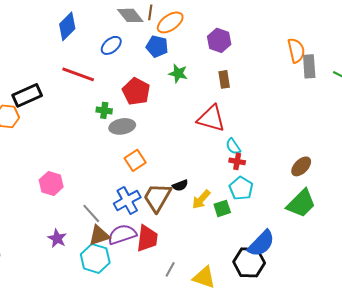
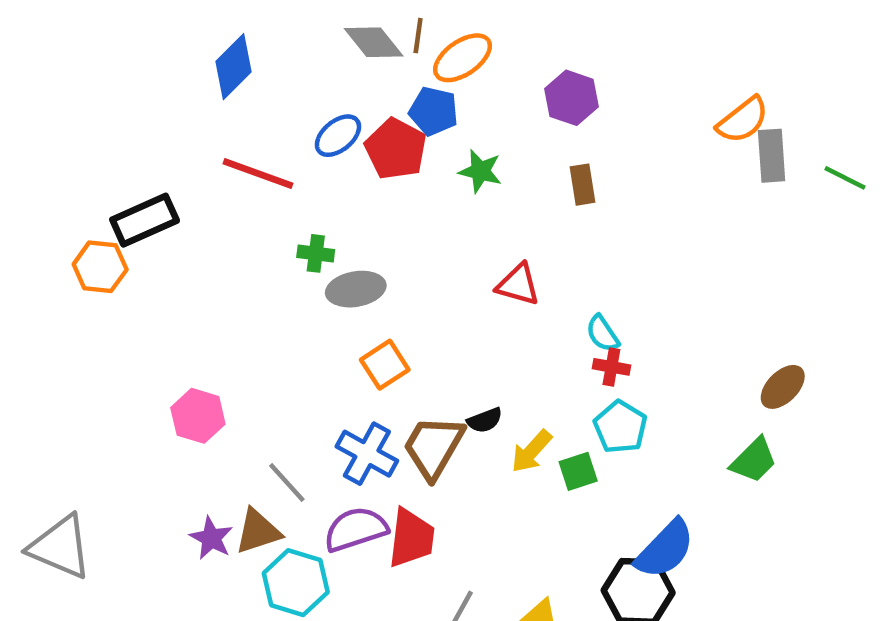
blue ellipse: (111, 45) -> (338, 136), moved
orange semicircle: (296, 50) -> (743, 120), turned 65
red pentagon: (136, 91) -> (396, 149), moved
red triangle: (211, 118) -> (518, 285), moved, size x0.7
brown ellipse: (301, 166) -> (783, 387), moved
blue cross: (127, 200) -> (367, 454), turned -32
green trapezoid: (301, 203) -> (754, 460), size x0.7
brown triangle: (99, 235) -> (258, 531), moved

